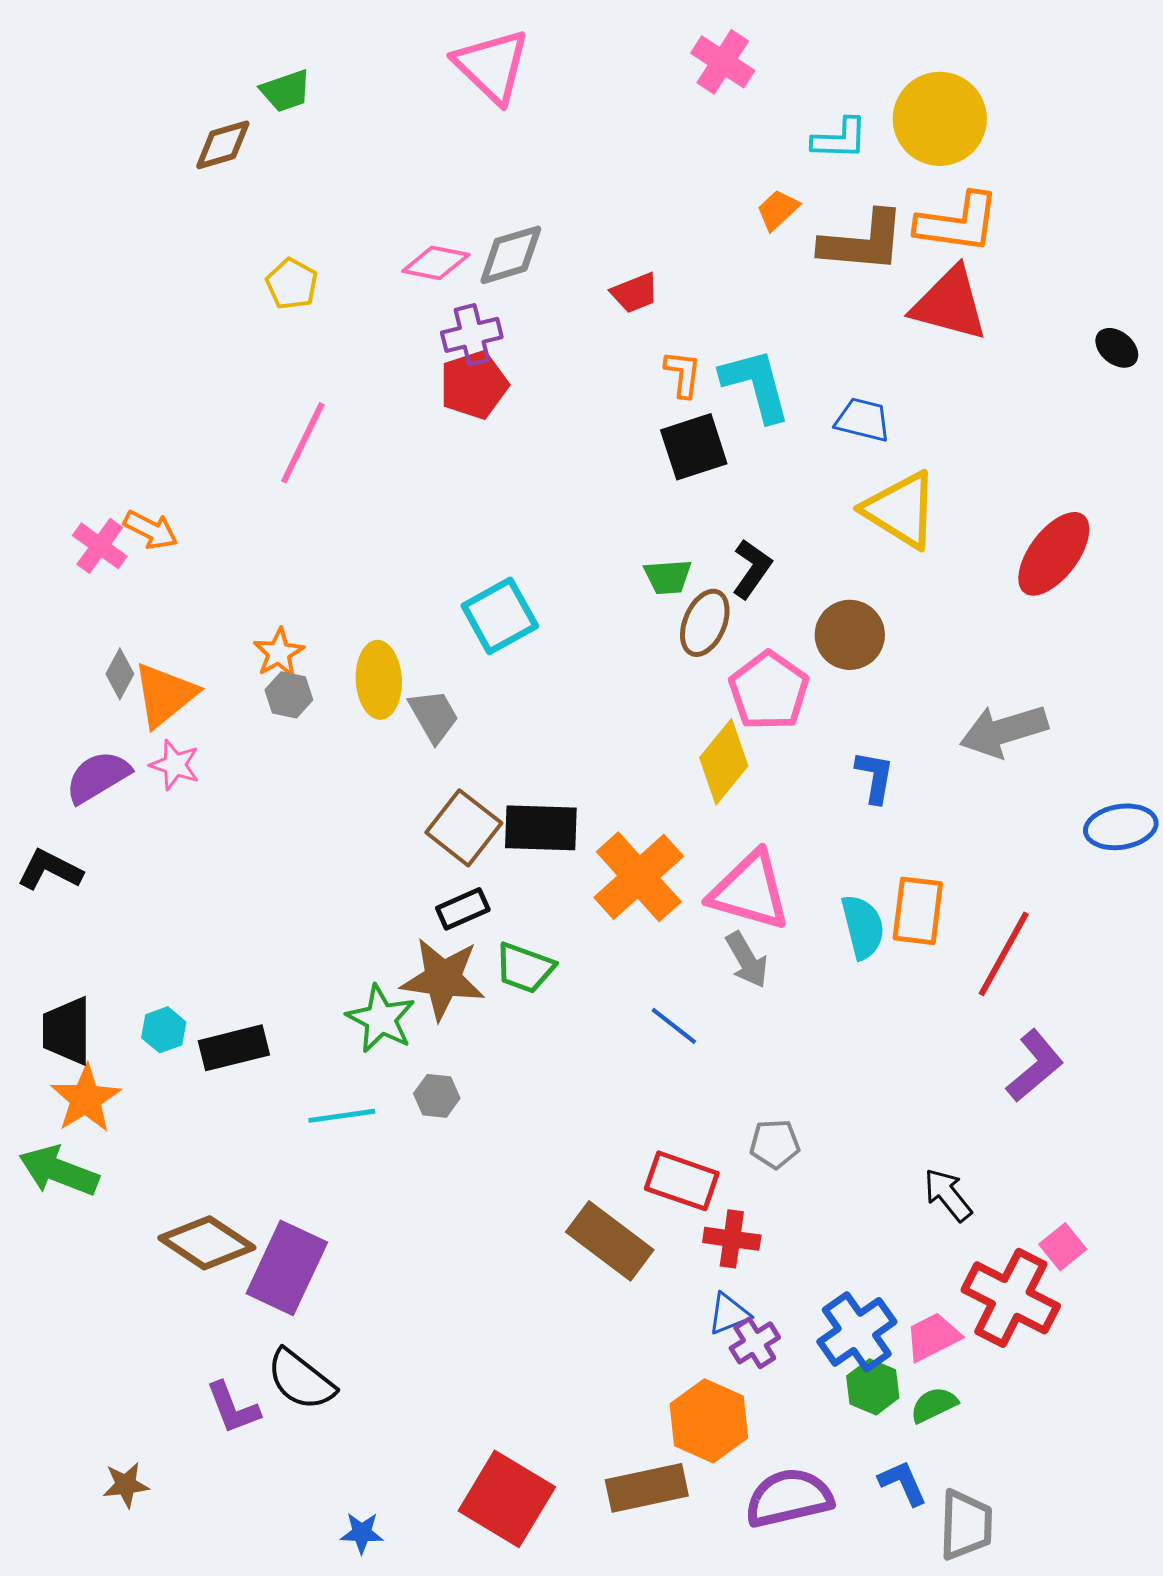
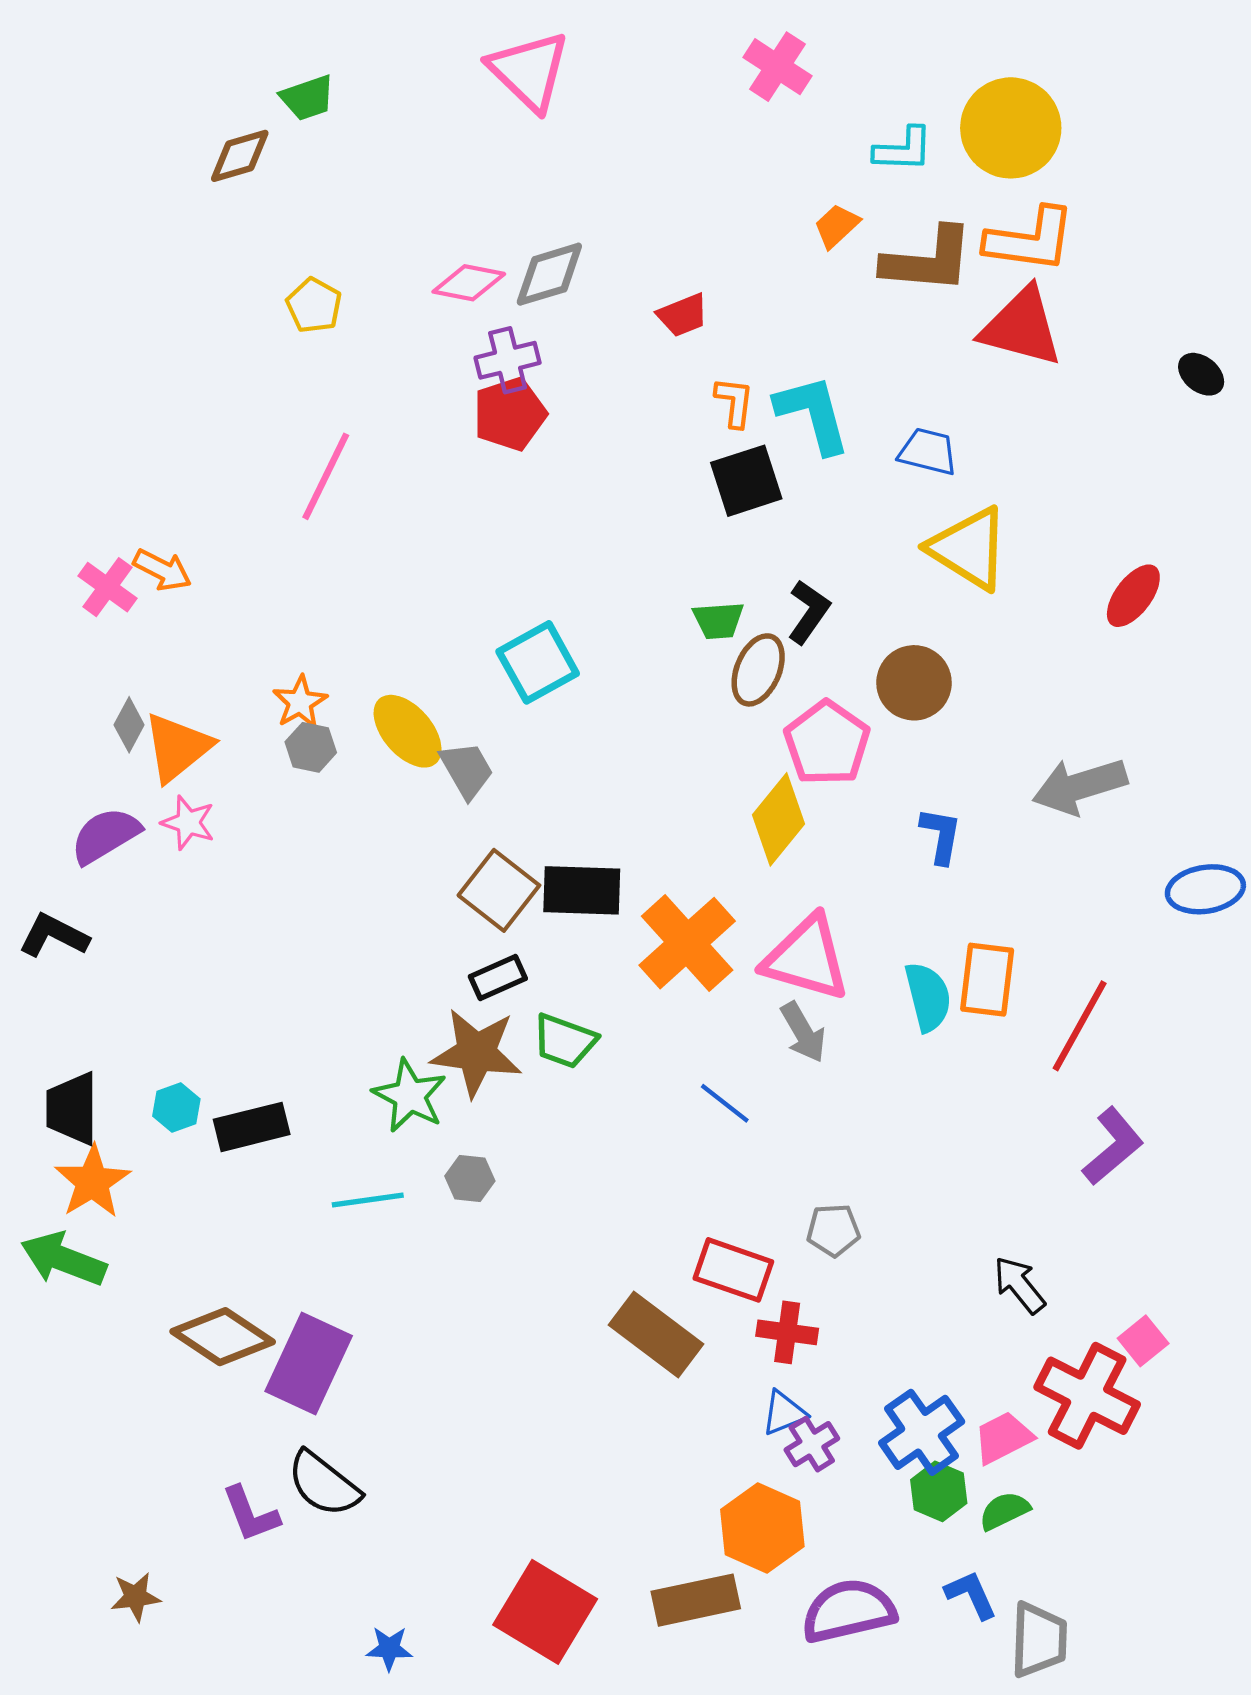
red ellipse: (1054, 554) -> (1133, 596), size x0.7
yellow ellipse: (379, 680) -> (408, 731), turned -38

